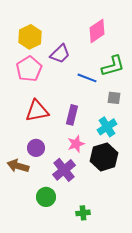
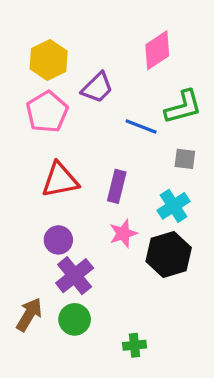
brown arrow: (18, 166) -> (29, 315), moved, turned 105
purple cross: (64, 170) -> (75, 276), moved

